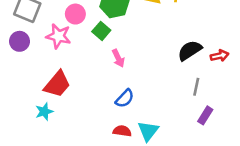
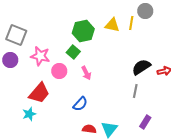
pink circle: (75, 14) -> (59, 71), moved
gray line: (196, 87) -> (135, 91), moved
blue semicircle: (125, 99) -> (80, 104), moved
purple rectangle: (205, 115) -> (145, 122), moved

